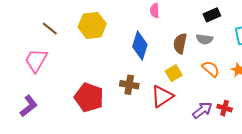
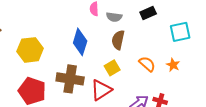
yellow hexagon: (92, 25) -> (30, 50), moved
gray semicircle: (204, 39) -> (114, 17), moved
brown cross: (129, 85) -> (70, 79), size x1.5

